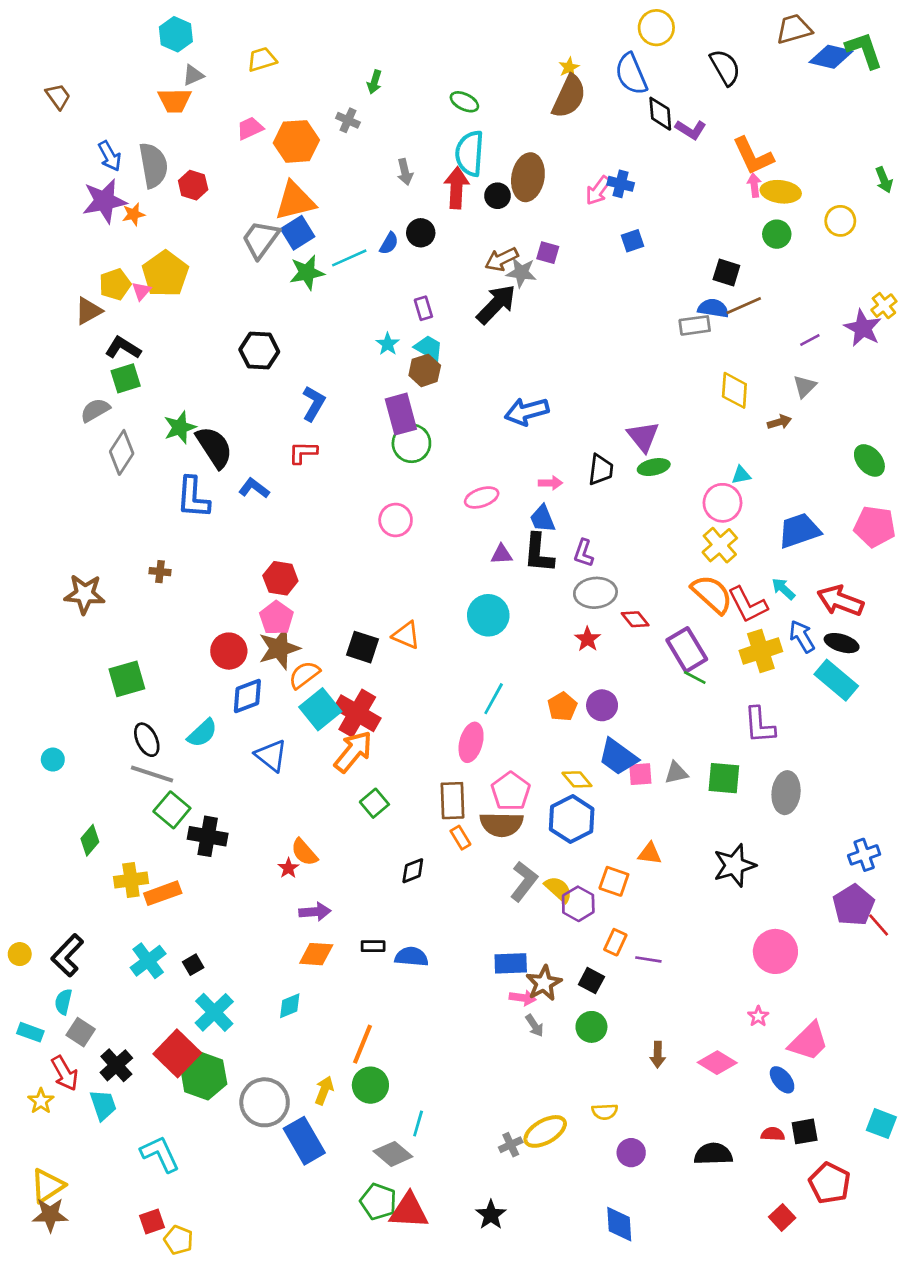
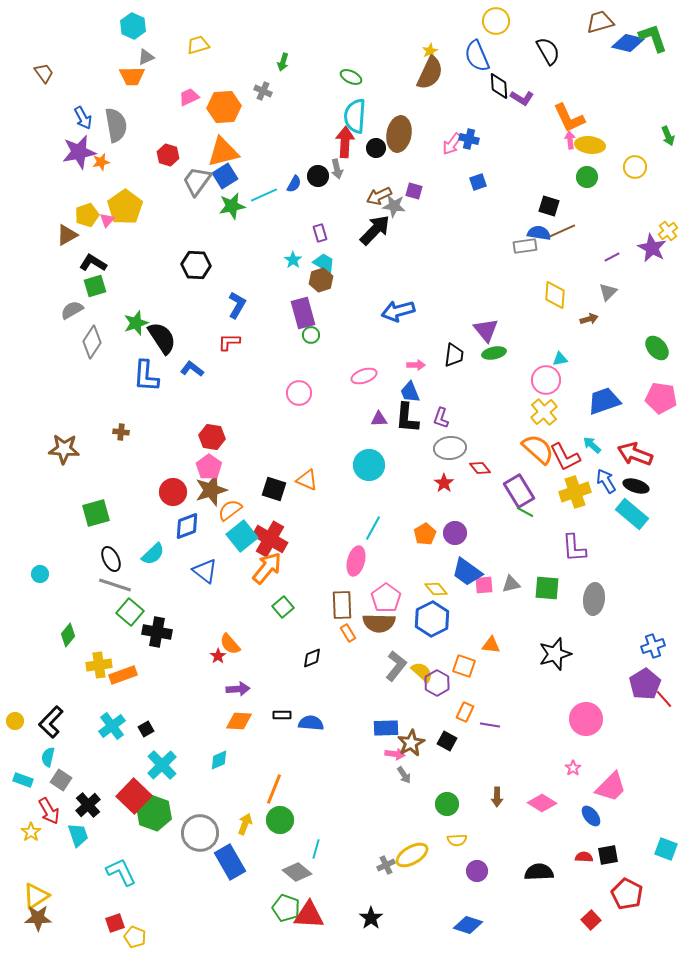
gray arrow: (405, 172) -> (337, 169), moved
red hexagon: (193, 185) -> (168, 155), moved
green circle: (411, 443) -> (311, 335), size x0.6
green circle: (591, 1027) -> (447, 804), moved
blue diamond: (619, 1224) -> (468, 925), turned -68

